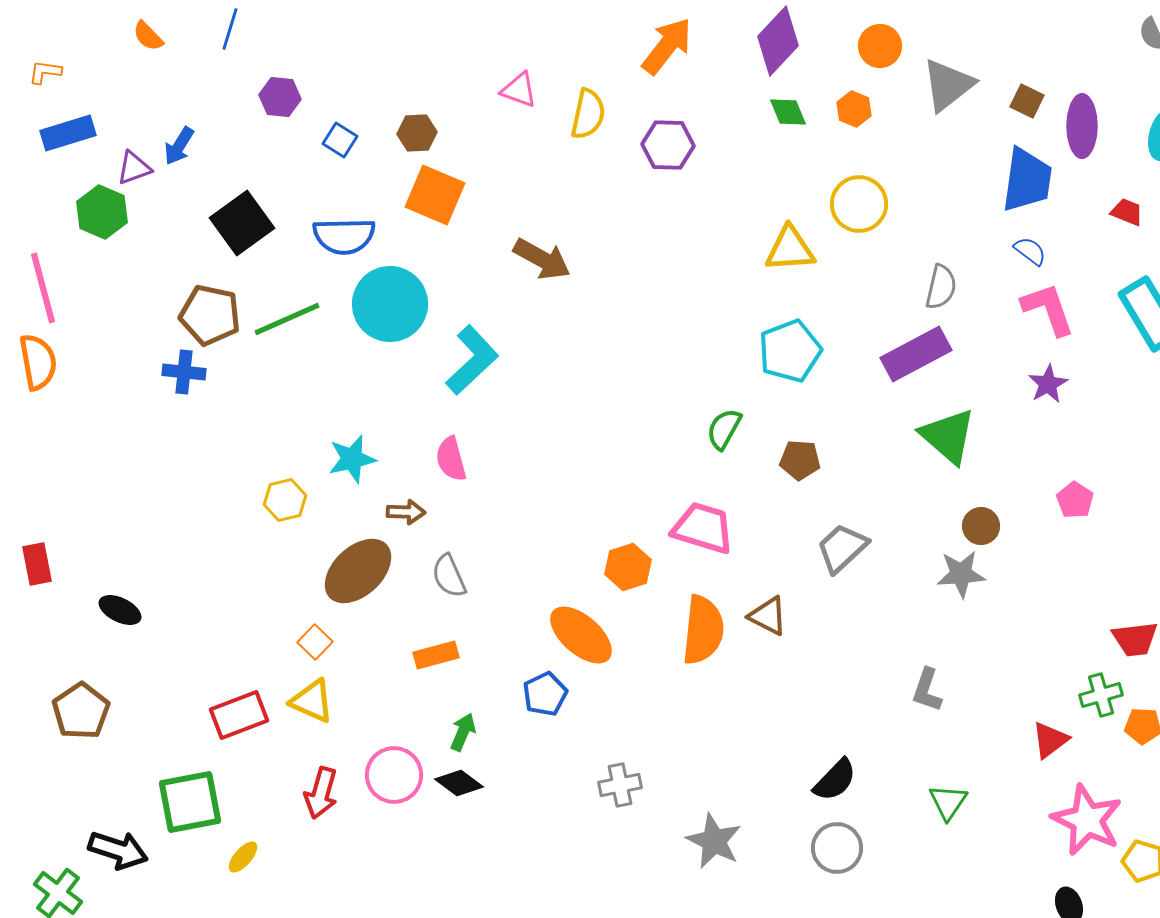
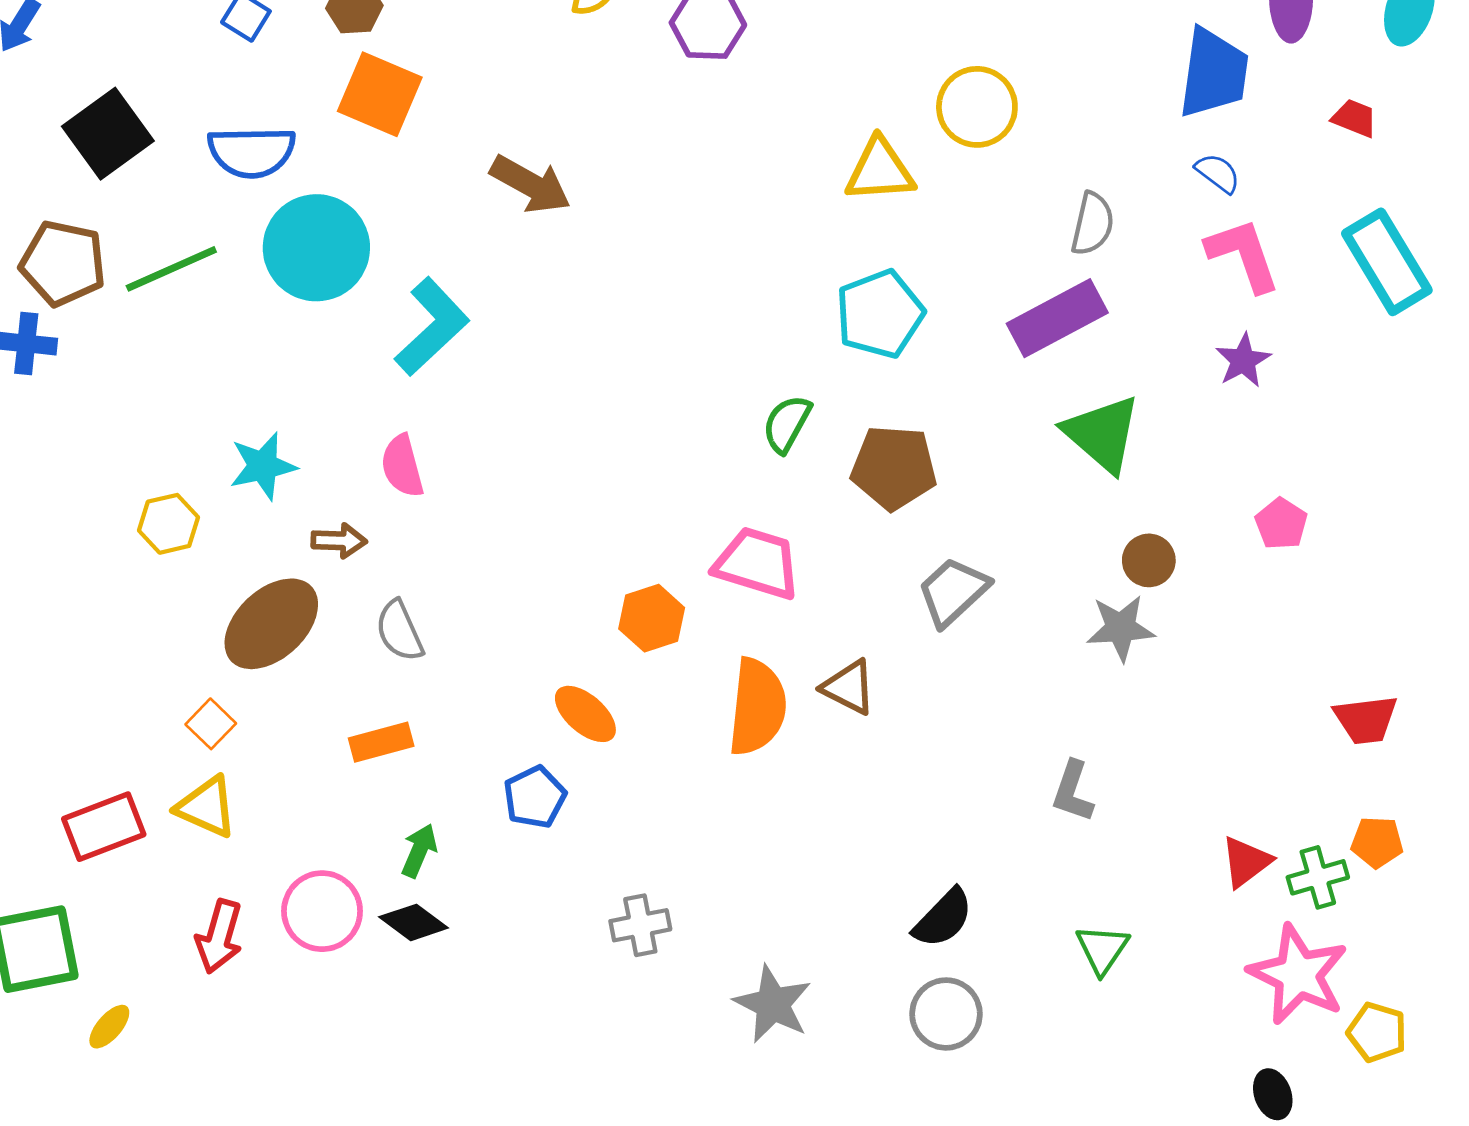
brown pentagon: (800, 460) -> (894, 467), size x1.5
orange ellipse: (581, 635) -> (585, 714), size x0.7
green cross: (1101, 695) -> (1318, 877), moved

